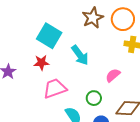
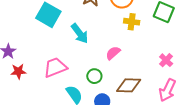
red star: (41, 63) -> (18, 71), moved

